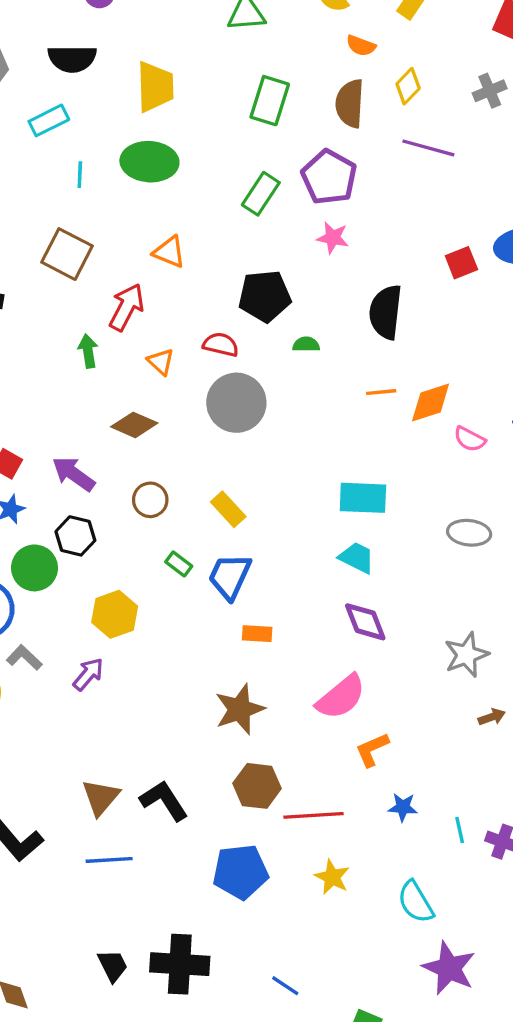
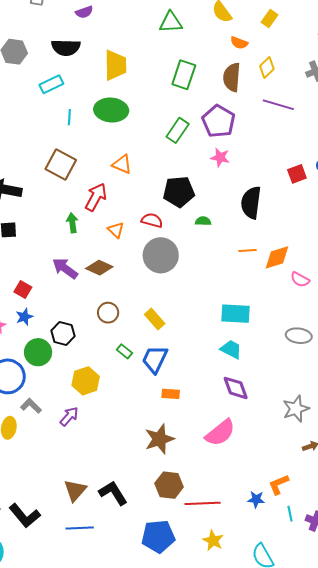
purple arrow: (74, 474) -> (65, 268), moved
orange L-shape: (372, 750) -> (279, 484), moved

